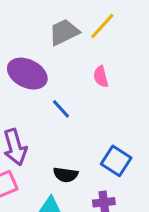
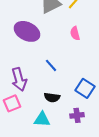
blue line: (61, 109) -> (51, 65), moved

